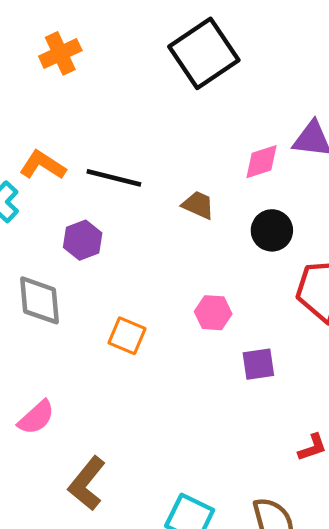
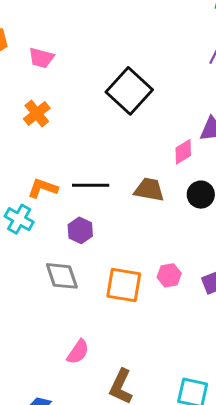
brown trapezoid: (198, 205) -> (149, 190), size x1.4
pink hexagon: (213, 313) -> (169, 275), moved
orange square: (127, 336) -> (124, 285), size x1.5

